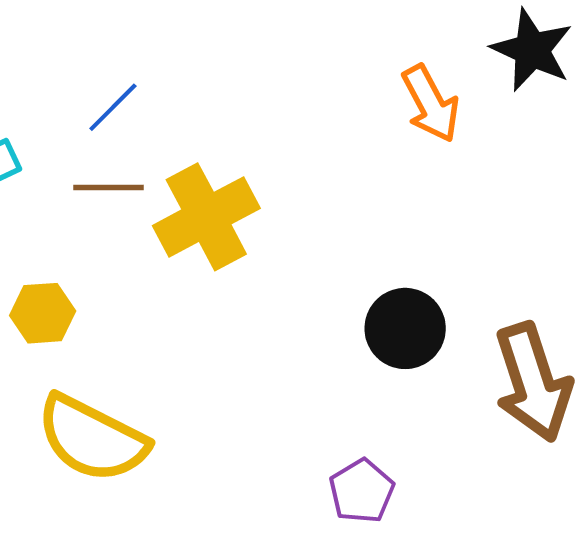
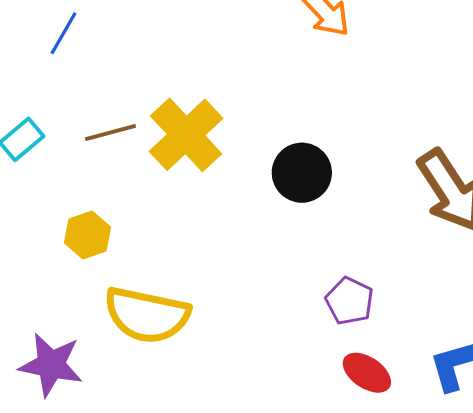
blue line: (113, 107) -> (64, 33), moved
black circle: (405, 328) -> (302, 173), moved

